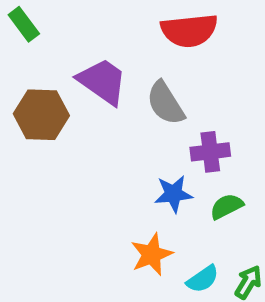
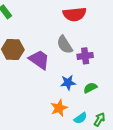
purple trapezoid: (102, 81) -> (39, 60), moved
purple cross: (210, 152) -> (85, 56), moved

